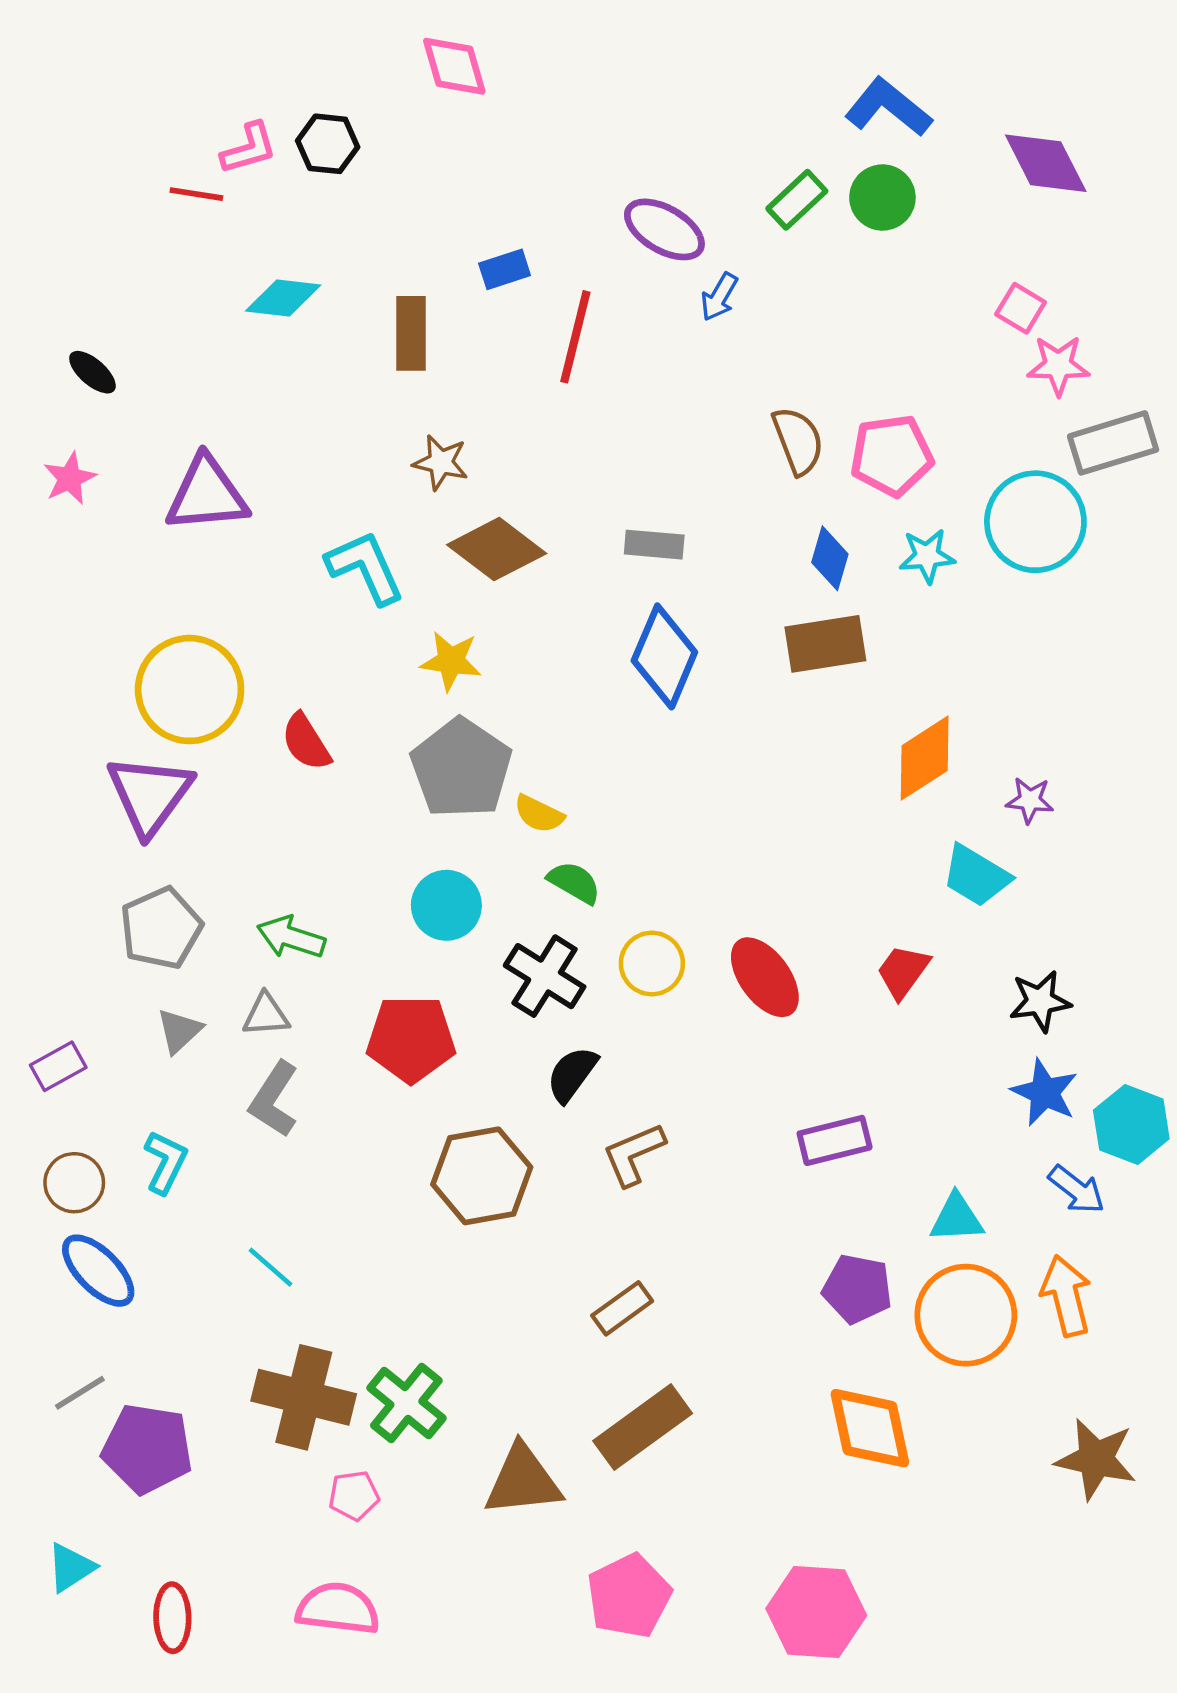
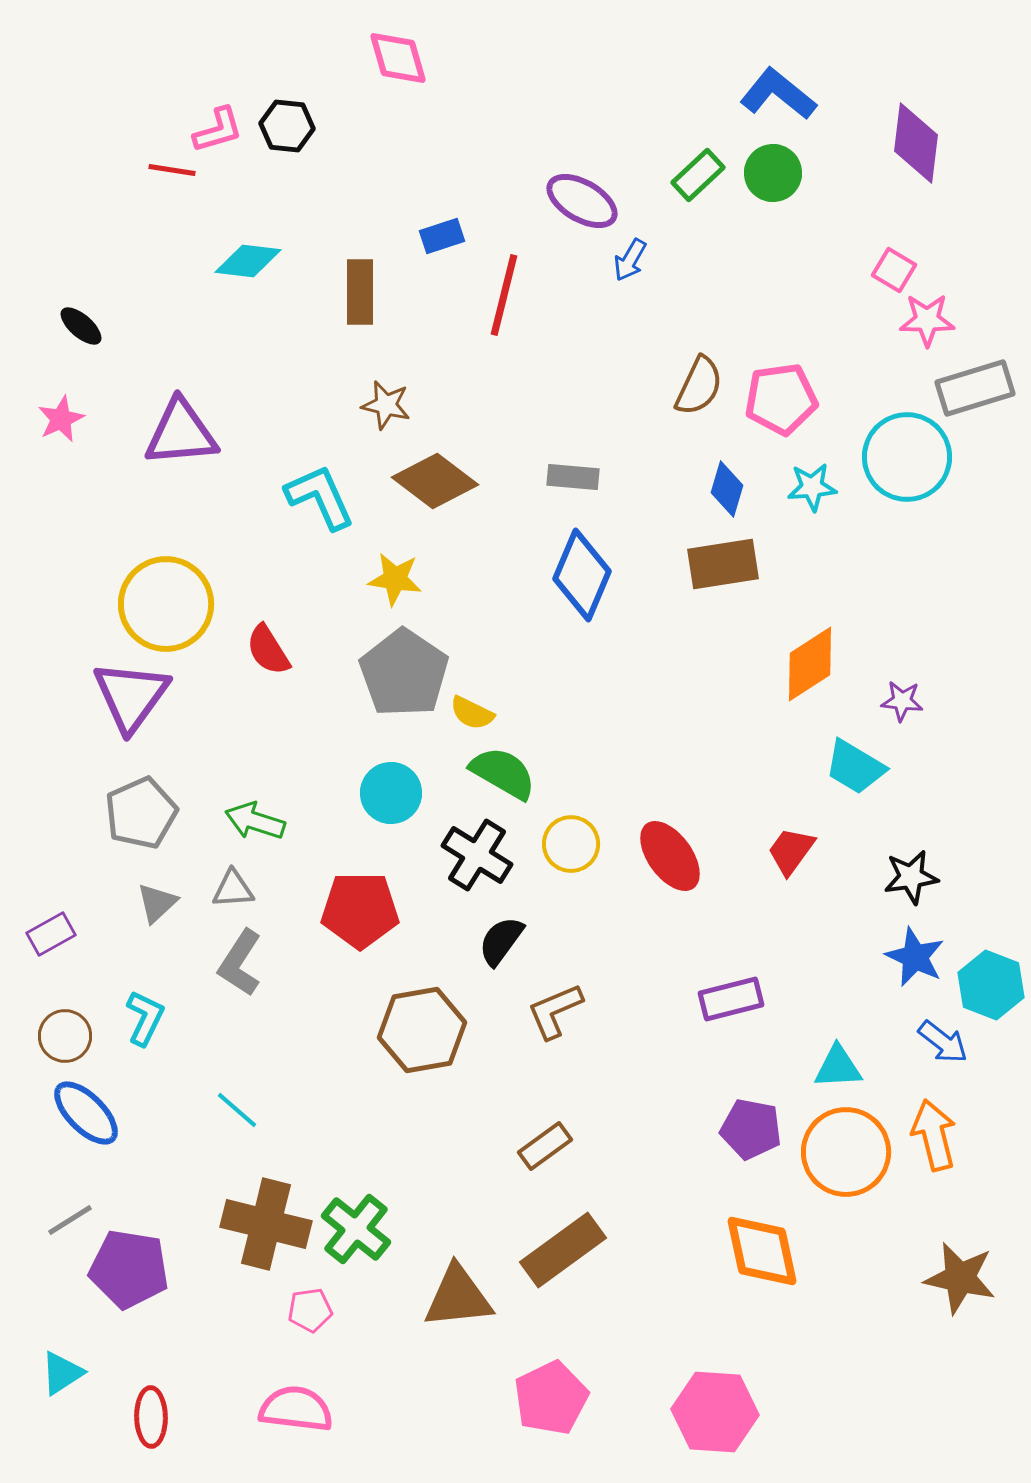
purple diamond: (1046, 163) -> (916, 143), turned 34
brown semicircle: (798, 441) -> (699, 386), turned 46
green semicircle: (574, 882) -> (503, 773), size x1.4

